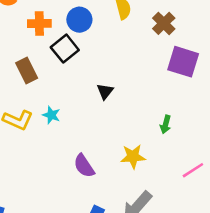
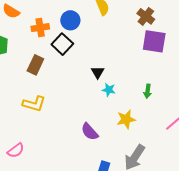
brown cross: (164, 23) -> (146, 16), moved
brown rectangle: (27, 71) -> (35, 65), turned 60
cyan star: (51, 115) -> (109, 90), moved

